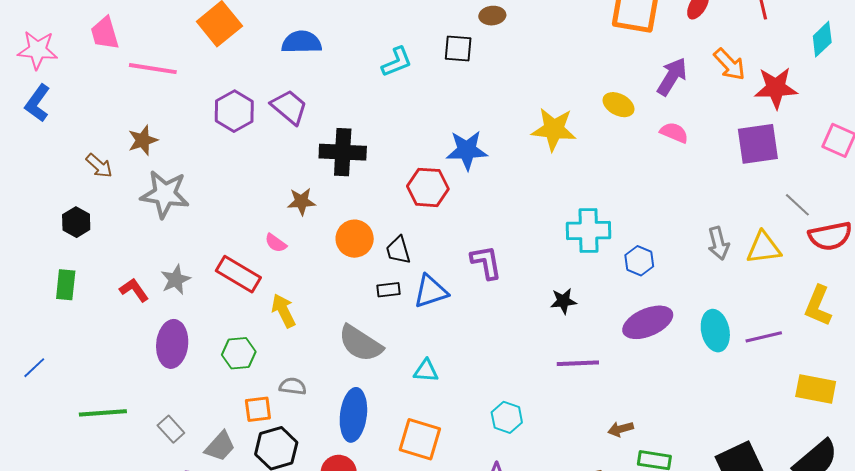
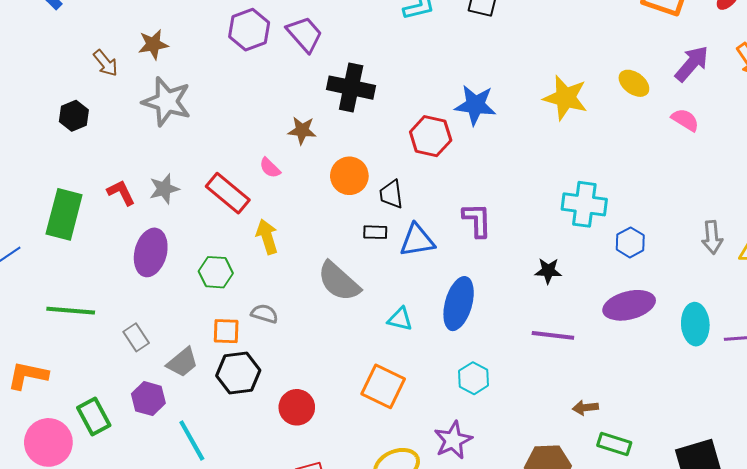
green rectangle: (66, 285) -> (64, 214), moved, size x1.6
blue ellipse: (353, 415) -> (459, 304), moved

